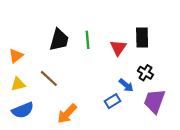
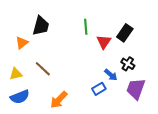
black rectangle: (142, 38) -> (125, 33), turned 36
black trapezoid: (59, 40) -> (41, 26), moved
green line: (88, 40) -> (86, 27), moved
orange triangle: (16, 56) -> (22, 43), moved

